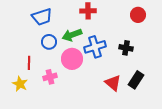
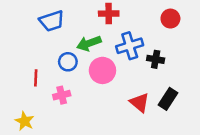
blue circle: (49, 42) -> (68, 62), moved
blue cross: (95, 47) -> (130, 46), moved
pink circle: (72, 59) -> (102, 70), moved
yellow star: (20, 84) -> (25, 121), moved

